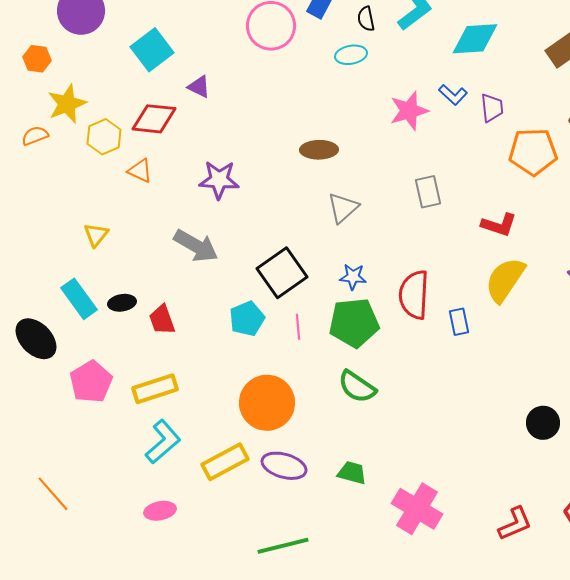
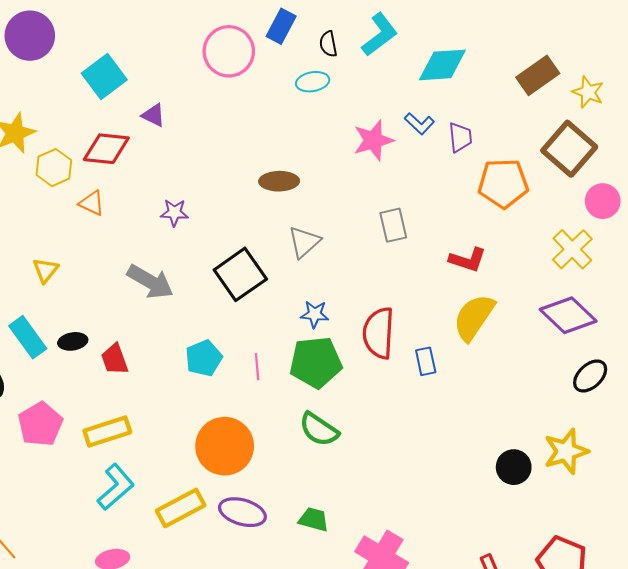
purple star: (219, 180) -> (174, 213), size x0.7
black square: (282, 273) -> (240, 274), moved

